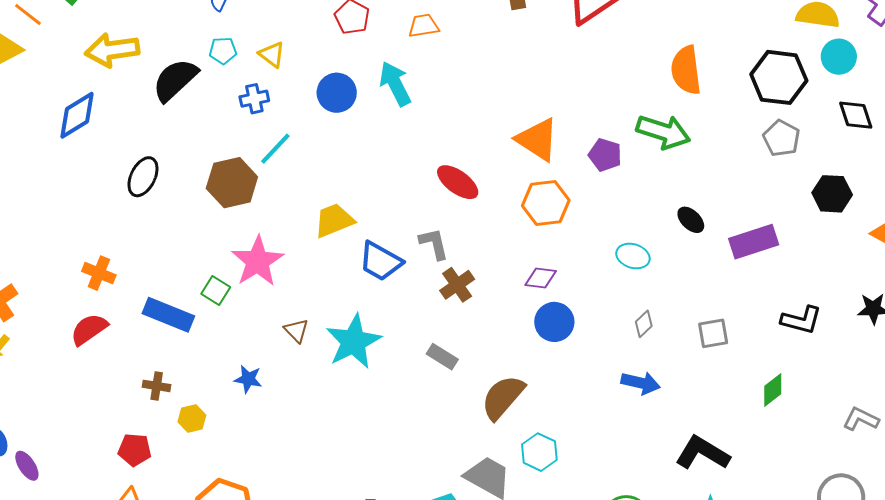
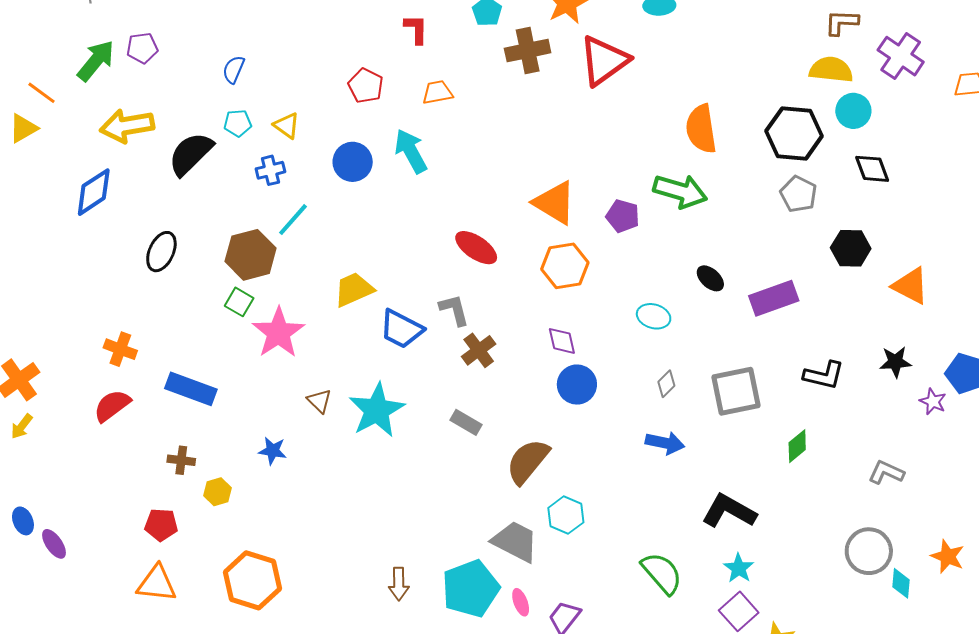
purple diamond: (541, 278) -> (562, 341), turned 72
green square: (216, 290) -> (239, 302), moved
gray square: (713, 333) -> (736, 391), size x1.6

